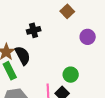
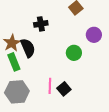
green circle: (71, 75) -> (74, 53), moved

